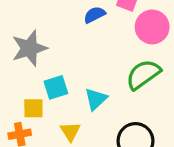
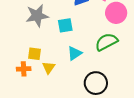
cyan square: (56, 87) -> (65, 25), moved
yellow triangle: (70, 131) -> (49, 68), moved

